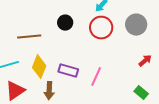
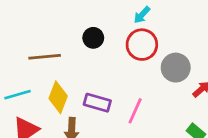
gray circle: (136, 25) -> (176, 68), moved

